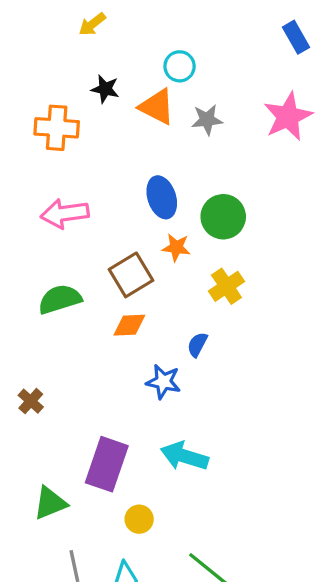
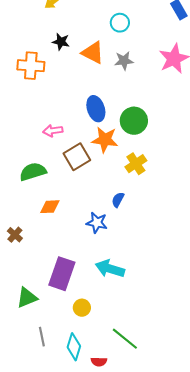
cyan circle: (180, 66) -> (120, 23), moved
pink arrow: (65, 213) -> (53, 131), moved, size x0.7
orange star: (176, 247) -> (105, 140), size x1.5
orange diamond: (129, 325) -> (50, 207), moved

